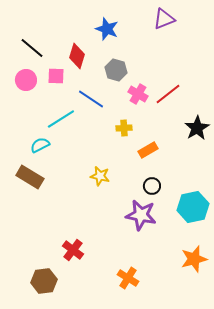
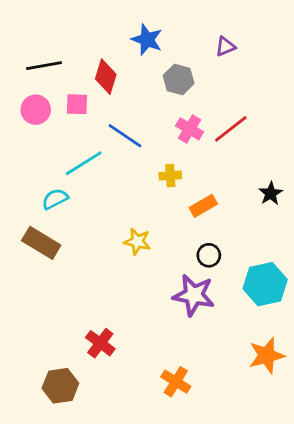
purple triangle: (164, 19) -> (225, 46), moved, size x0.7
black line: (32, 48) -> (44, 66), turned -50
gray hexagon: (116, 70) -> (179, 79), moved
black star: (197, 128) -> (271, 193), moved, size x0.7

